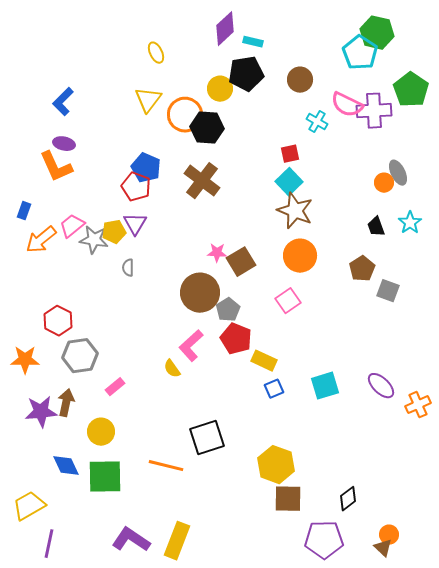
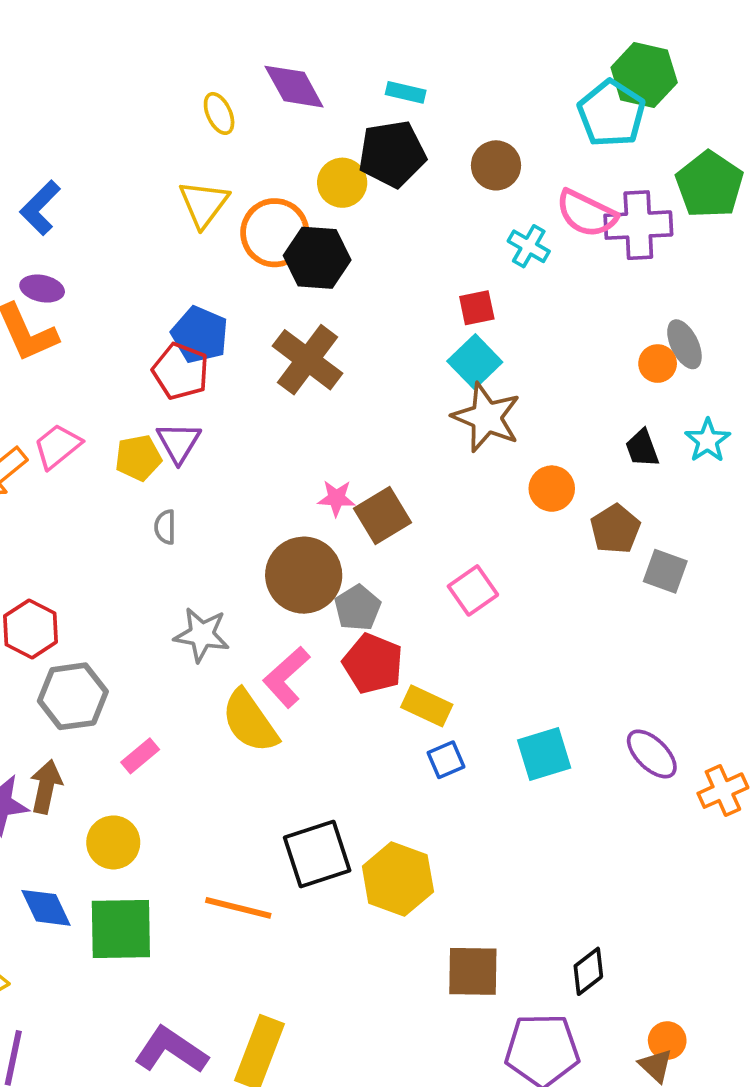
purple diamond: (225, 29) -> (294, 87), moved, turned -76
gray star: (94, 240) -> (202, 635), moved
orange circle: (300, 256) -> (552, 489), moved, size x0.7
yellow semicircle: (172, 369) -> (250, 721), size x1.8
yellow hexagon: (276, 465) -> (398, 879), moved

